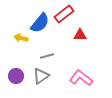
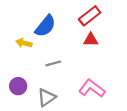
red rectangle: (64, 14) -> (90, 16), moved
gray triangle: (41, 76) -> (46, 97), moved

